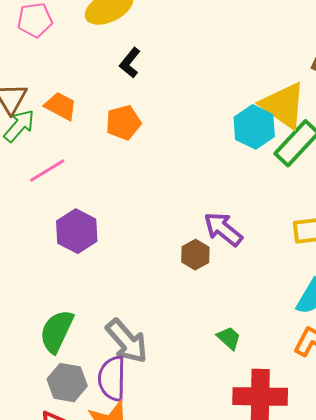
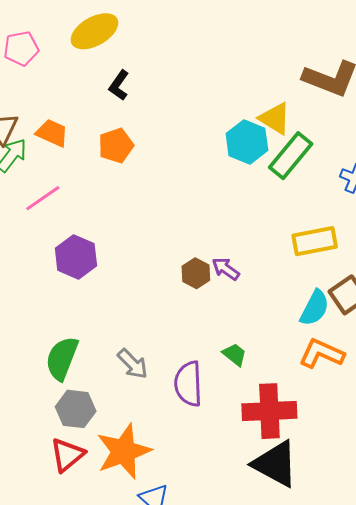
yellow triangle: (283, 105) -> (275, 118), size x0.7
purple arrow: (223, 229) -> (226, 269), moved, size x0.7
gray arrow: (127, 341) -> (133, 364), size x0.7
purple semicircle: (112, 379) -> (188, 384), moved

